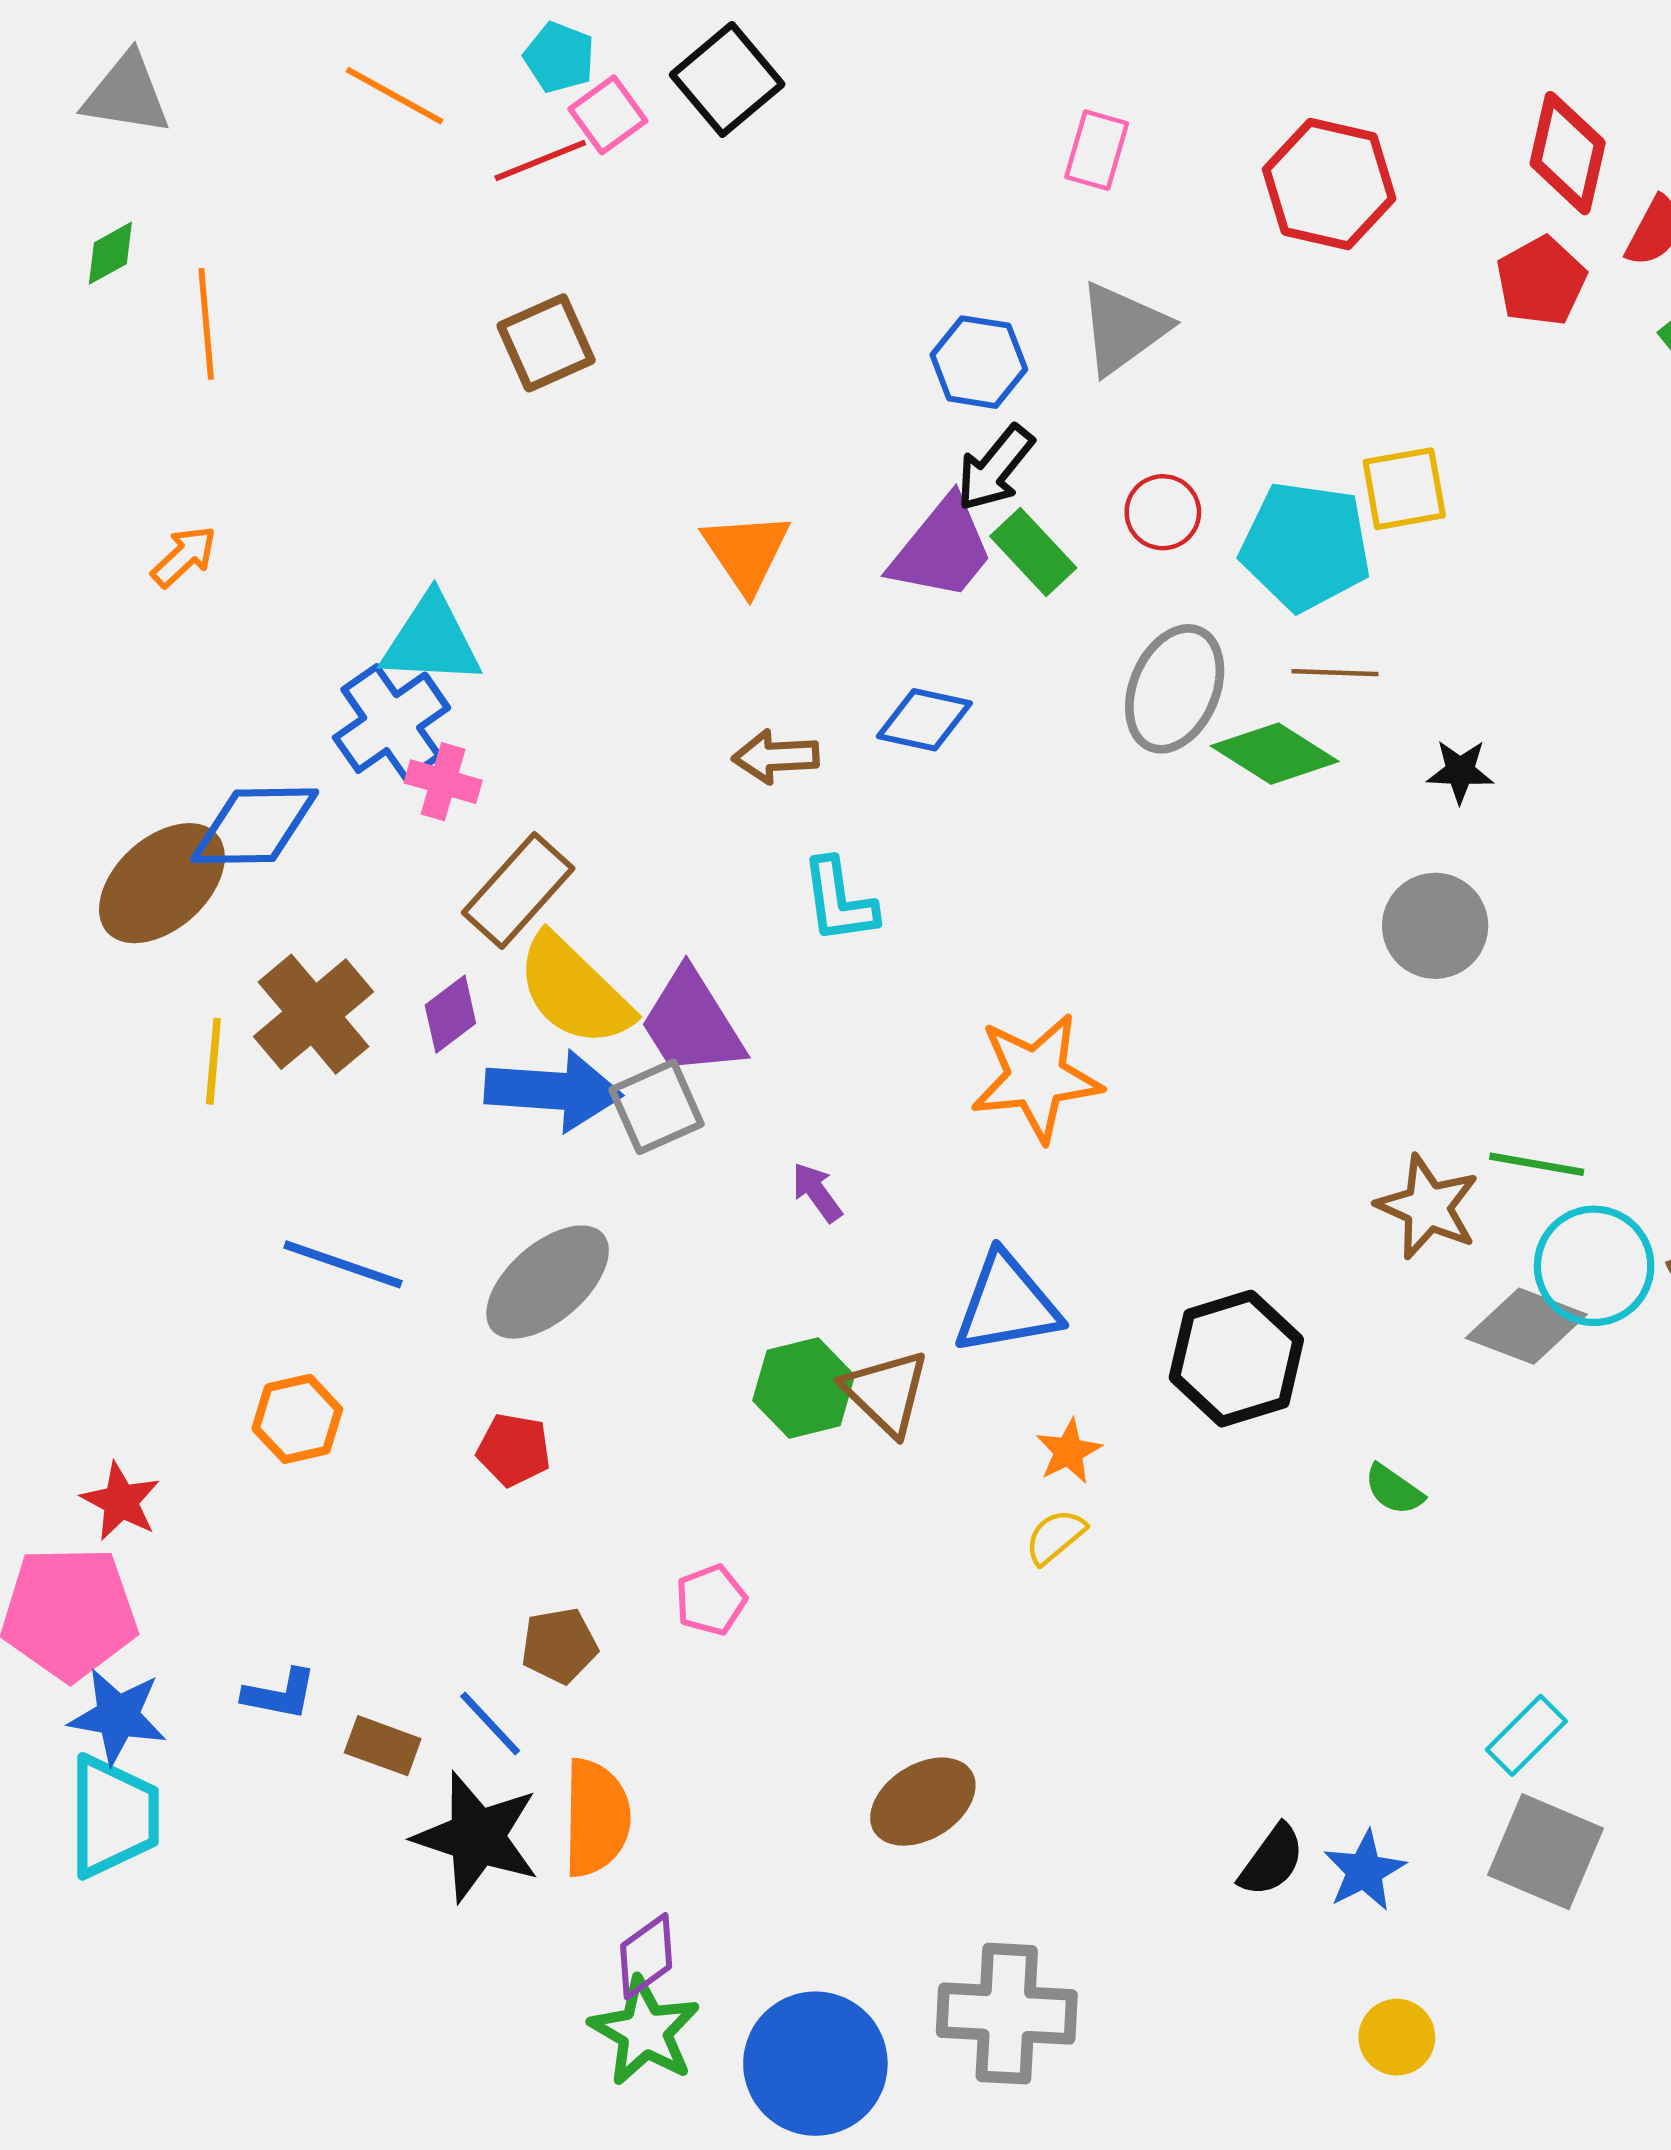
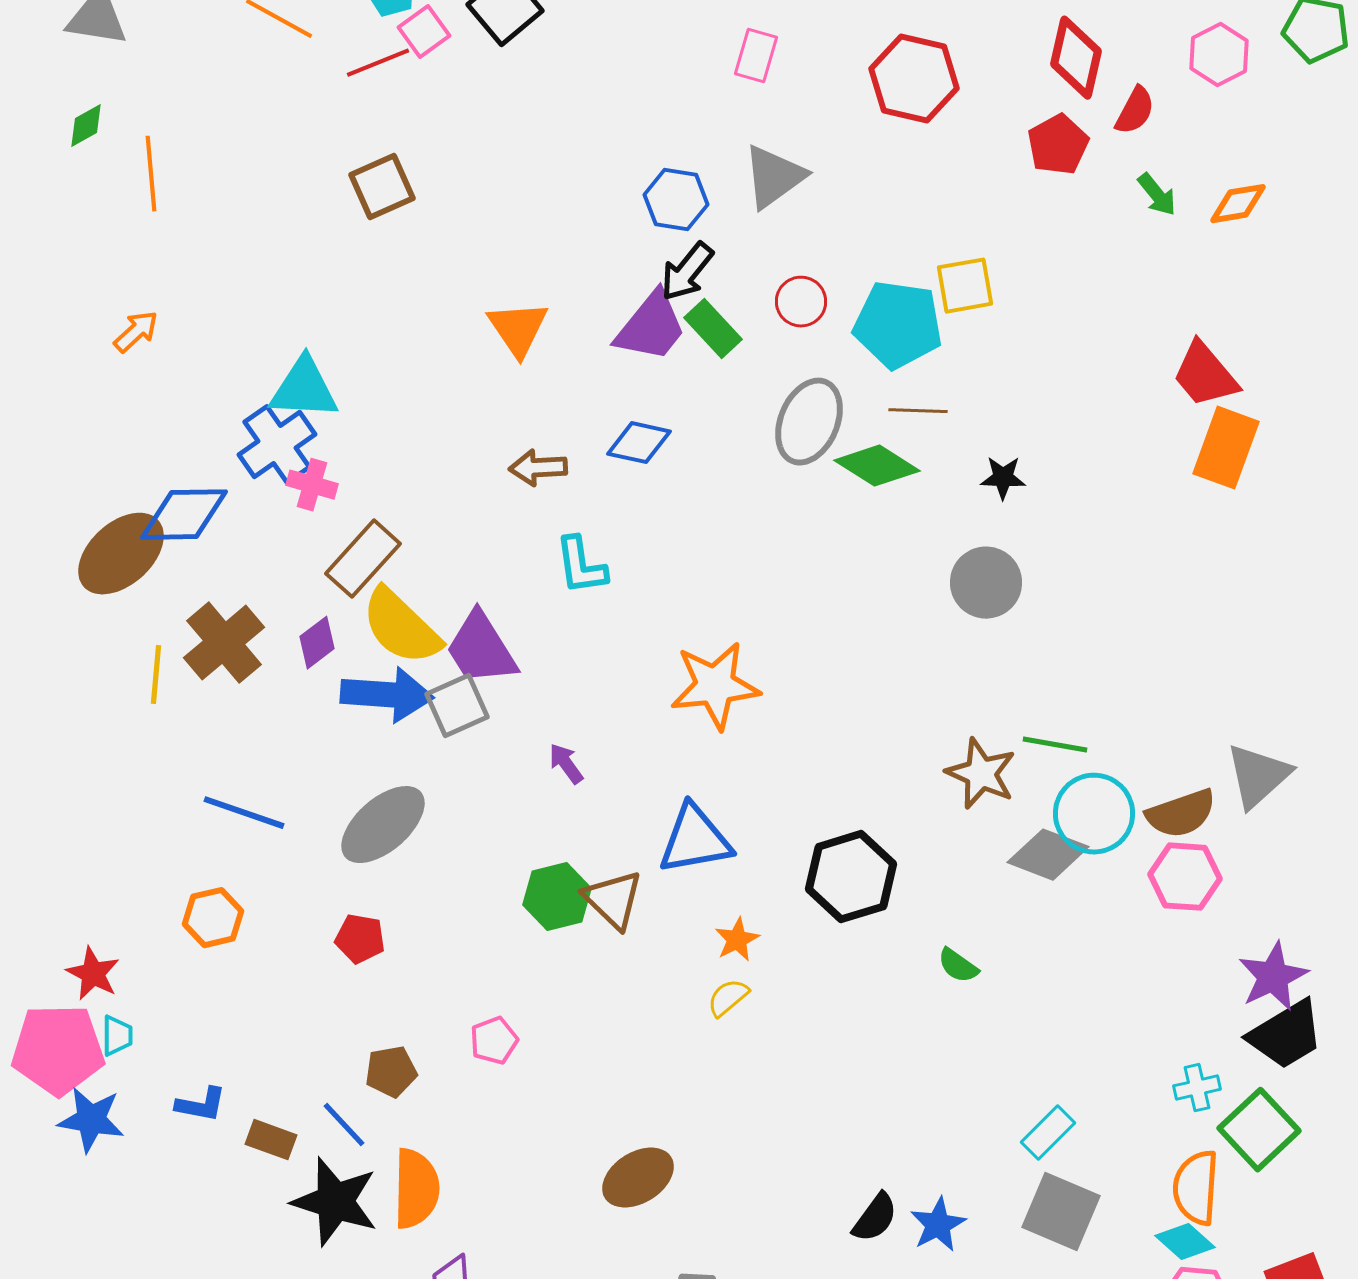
cyan trapezoid: (113, 1816) -> (117, 1036), moved, size x0.5

